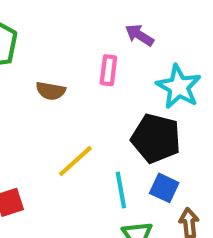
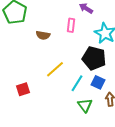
cyan line: (121, 190) -> (77, 83), turned 42

